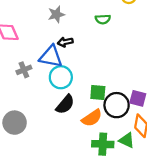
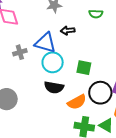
black arrow: (65, 42) -> (68, 30), moved
green square: (98, 93) -> (84, 68), moved
black semicircle: (65, 104) -> (54, 87), turned 54

